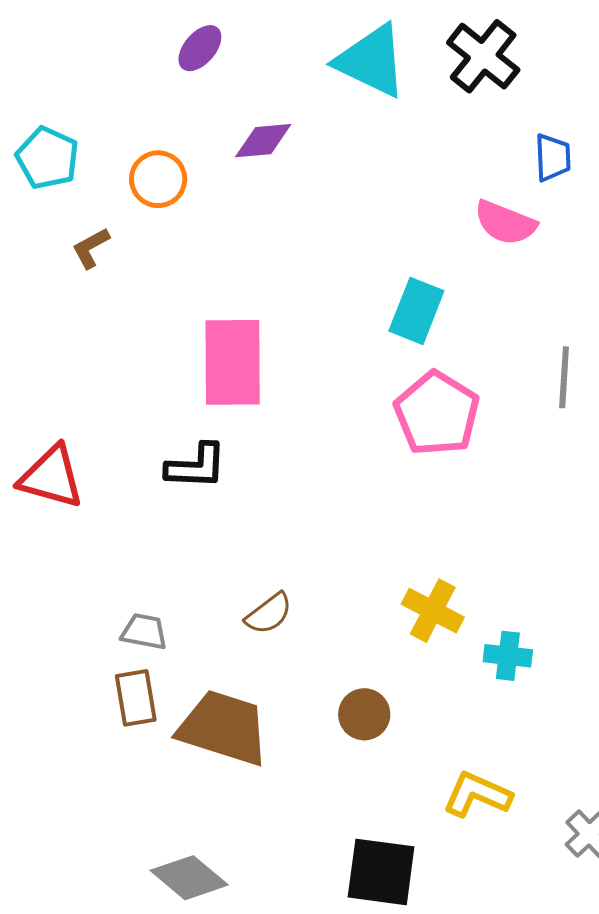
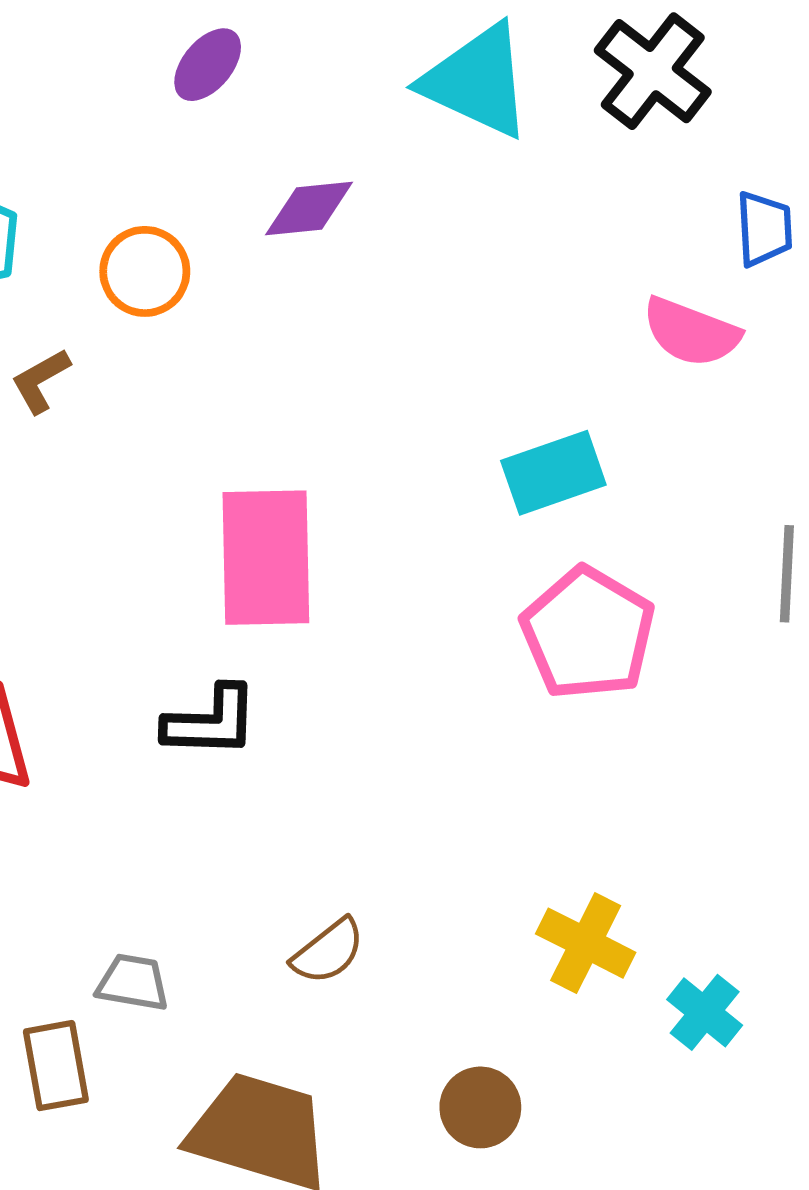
cyan rectangle: (416, 311) -> (553, 473), turned 50
cyan cross: (508, 656) -> (705, 1012), turned 33
brown rectangle: (136, 698) -> (56, 1066), moved

